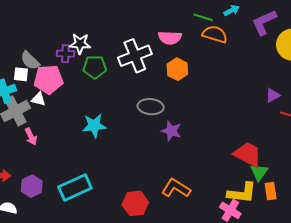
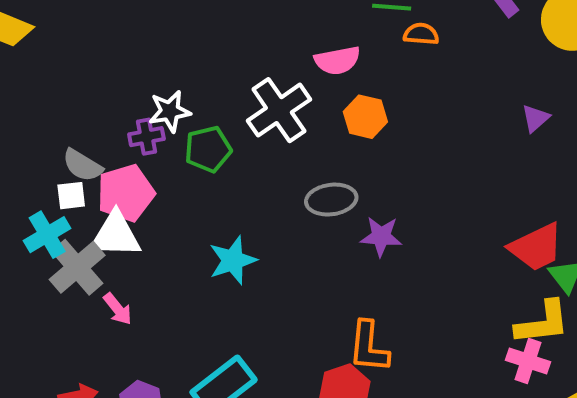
orange semicircle: (215, 34) -> (421, 34), size x0.7
purple triangle: (273, 95) -> (535, 118), moved
white triangle: (38, 99) -> (115, 235), size x1.8
red trapezoid: (248, 154) -> (536, 247), turned 140
orange L-shape: (176, 188) -> (369, 347), moved, turned -104

